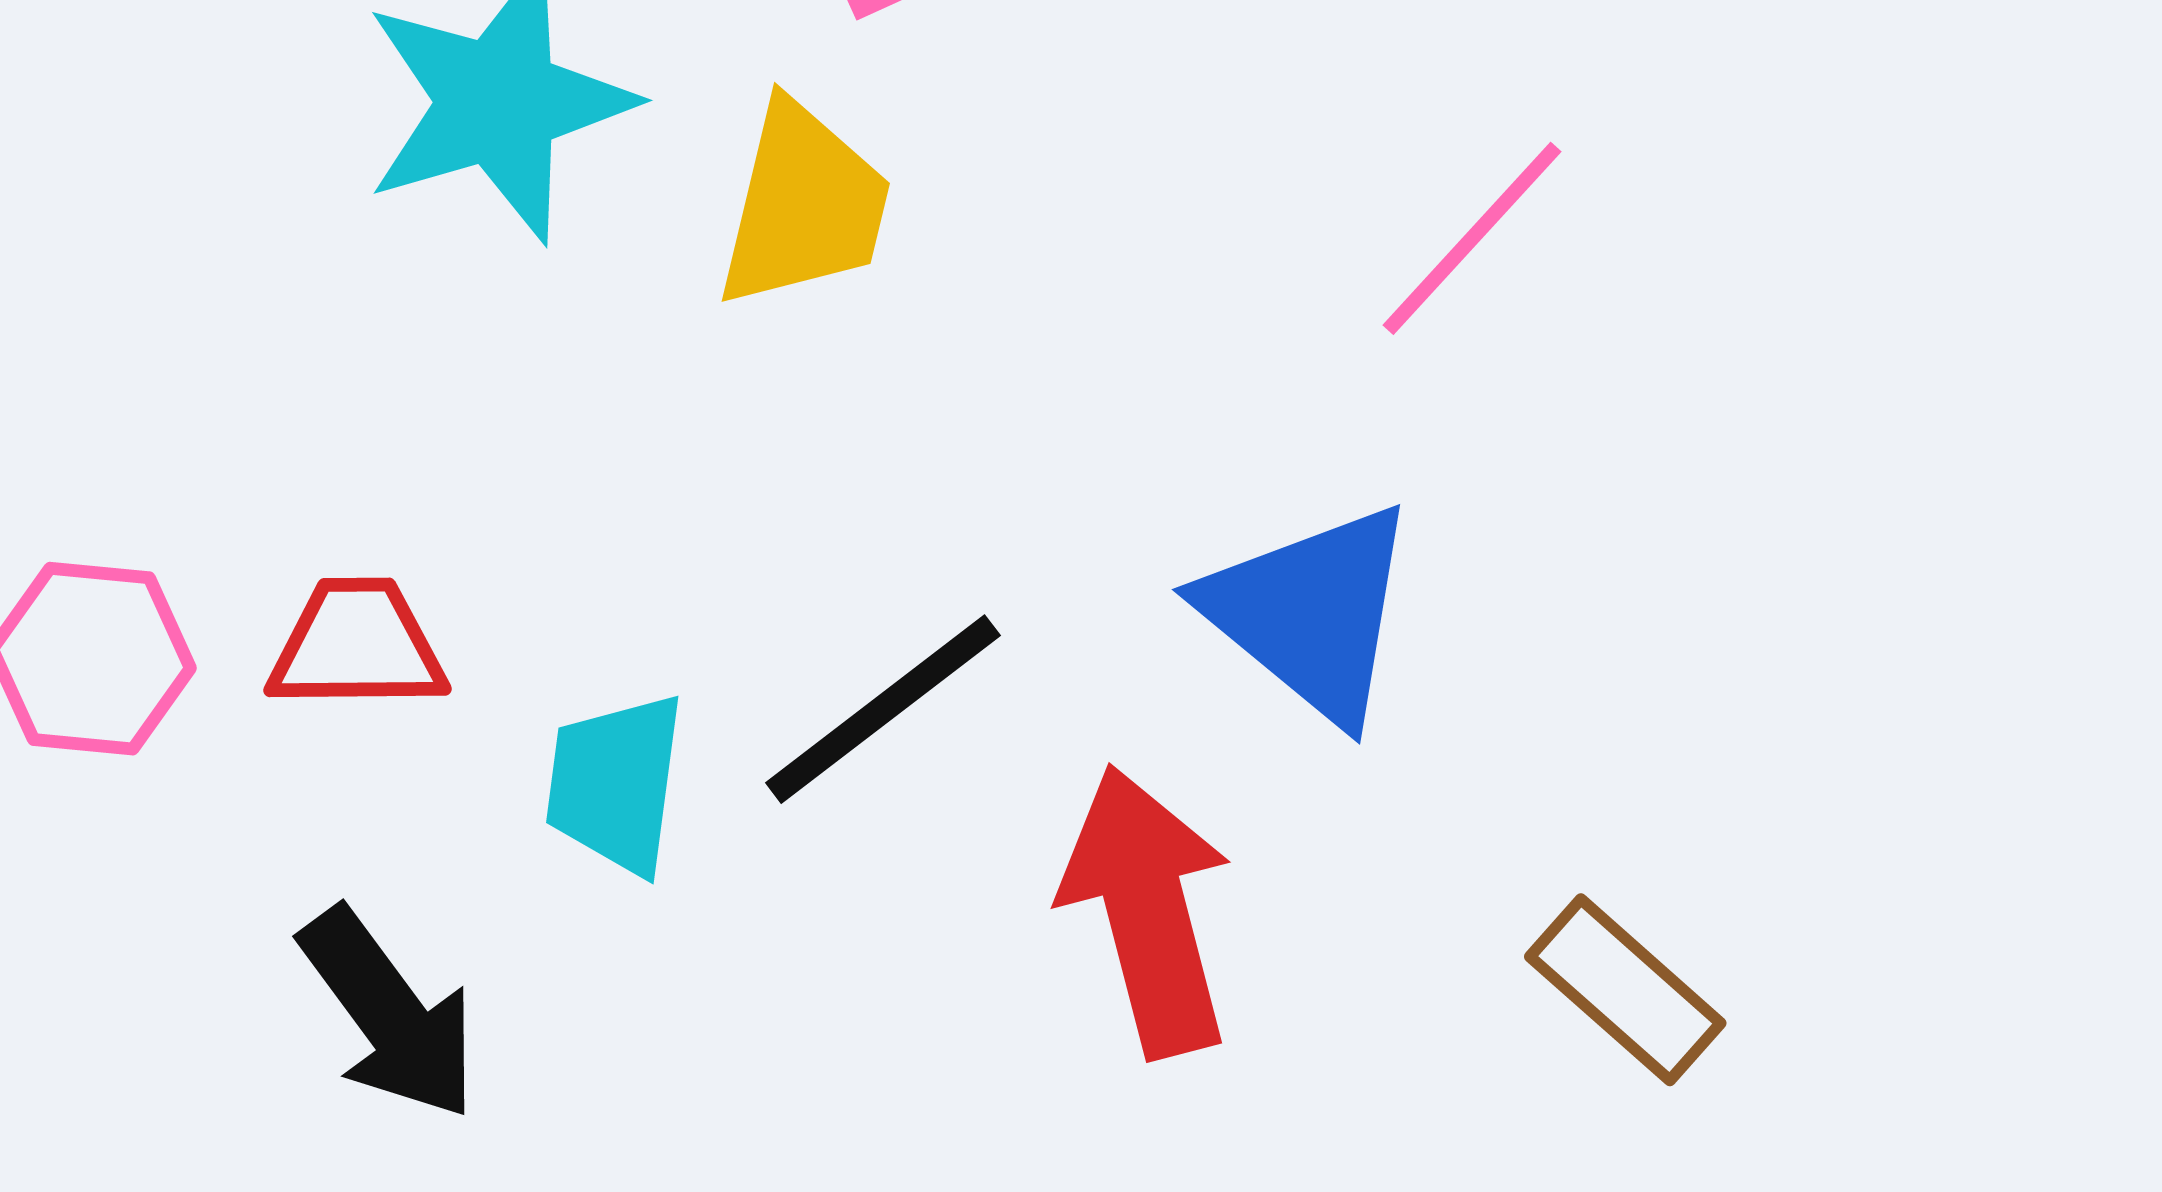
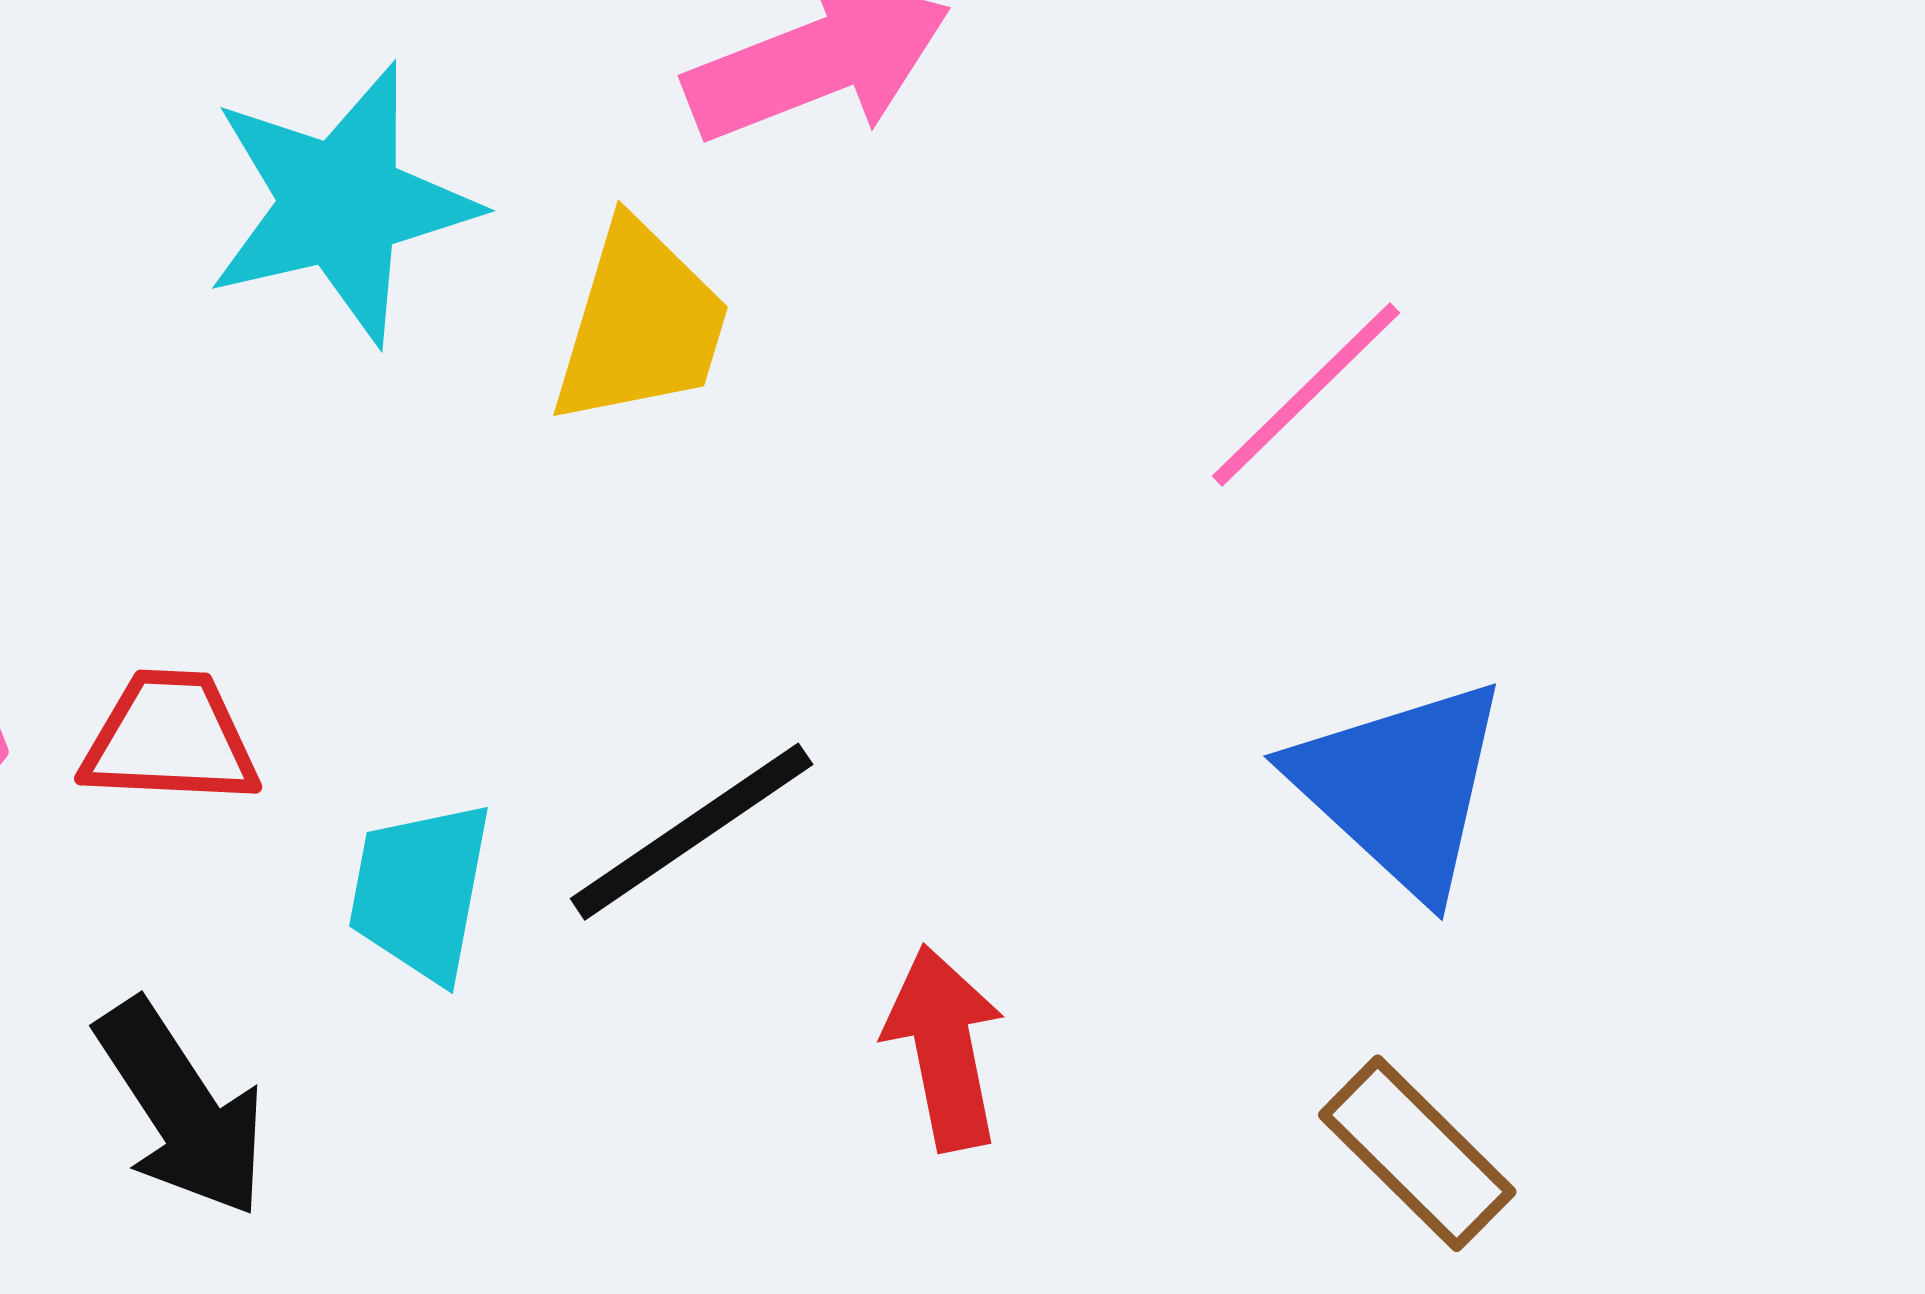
blue triangle: (1311, 613) -> (1400, 787), moved
red arrow: (1147, 911) -> (944, 1048), size x0.7

